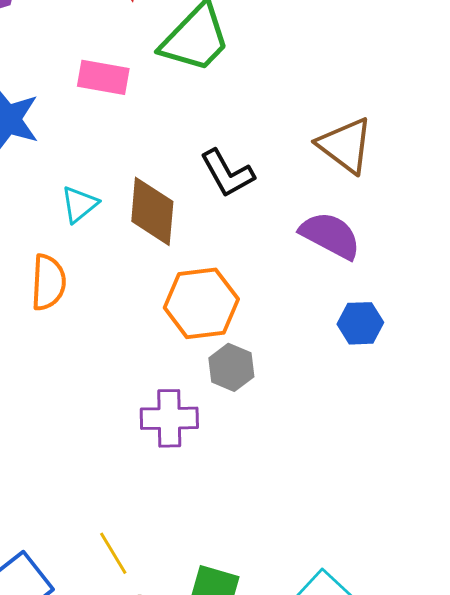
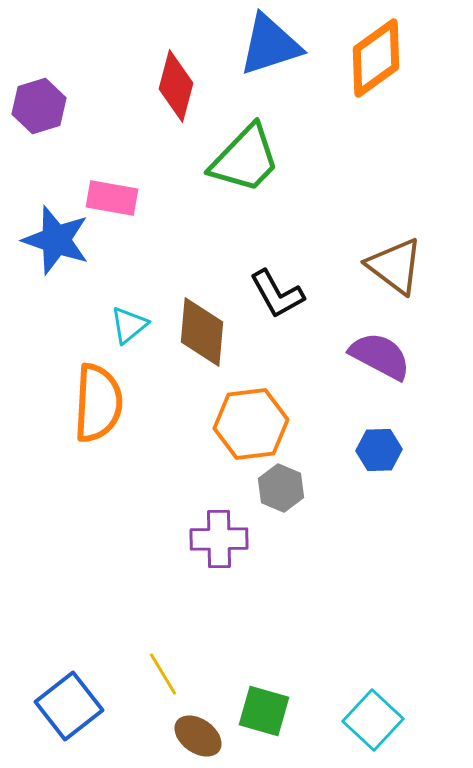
pink rectangle: (103, 77) -> (112, 198), moved
orange semicircle: (48, 282) -> (98, 403), size x1.4
blue hexagon: (360, 323) -> (379, 450), moved

